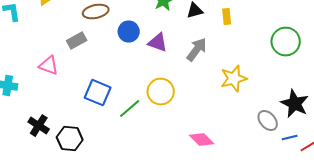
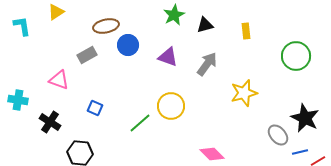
yellow rectangle: (227, 17) -> (246, 31), moved
blue circle: (129, 32) -> (128, 45), moved
blue square: (98, 93) -> (95, 108), moved, size x0.6
black cross: (39, 126) -> (50, 122), moved

